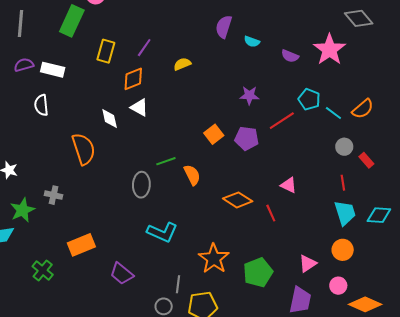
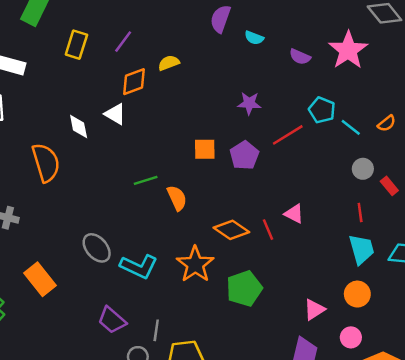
orange diamond: (133, 79) -> (134, 82), moved
orange semicircle: (363, 109) -> (387, 123), size x0.7
orange square: (214, 134) -> (205, 149), turned 36
purple pentagon: (247, 138) -> (244, 155), turned 30
gray ellipse: (141, 185) -> (97, 248), moved, turned -45
red line: (271, 213) -> (268, 230), moved
orange rectangle: (81, 245) -> (40, 279), turned 72
orange star: (214, 259) -> (195, 264), moved
green pentagon: (258, 272) -> (244, 288), moved
purple trapezoid: (122, 274) -> (112, 320), moved

